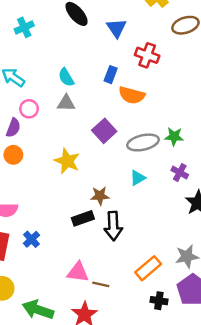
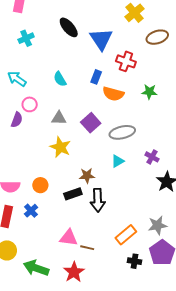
blue triangle: (116, 28) -> (101, 39), size x1.4
gray triangle: (66, 103) -> (59, 118), moved
green star: (174, 137) -> (149, 92), moved
orange circle: (13, 155) -> (40, 185), moved

